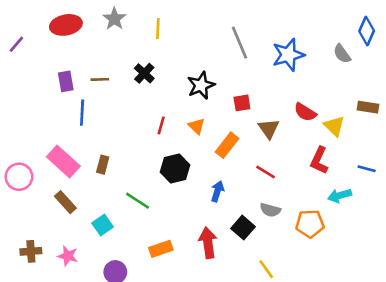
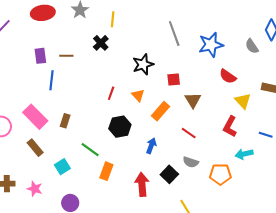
black cross: (144, 73) -> (101, 43), moved
red semicircle: (305, 112) -> (228, 76), moved
orange rectangle: (161, 249) -> (106, 171), moved, turned -54

